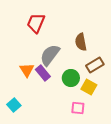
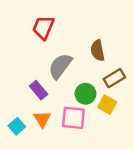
orange triangle: (27, 70) -> (42, 119), moved
purple rectangle: (43, 73) -> (39, 90), moved
pink square: (78, 108) -> (73, 118), moved, size x1.5

